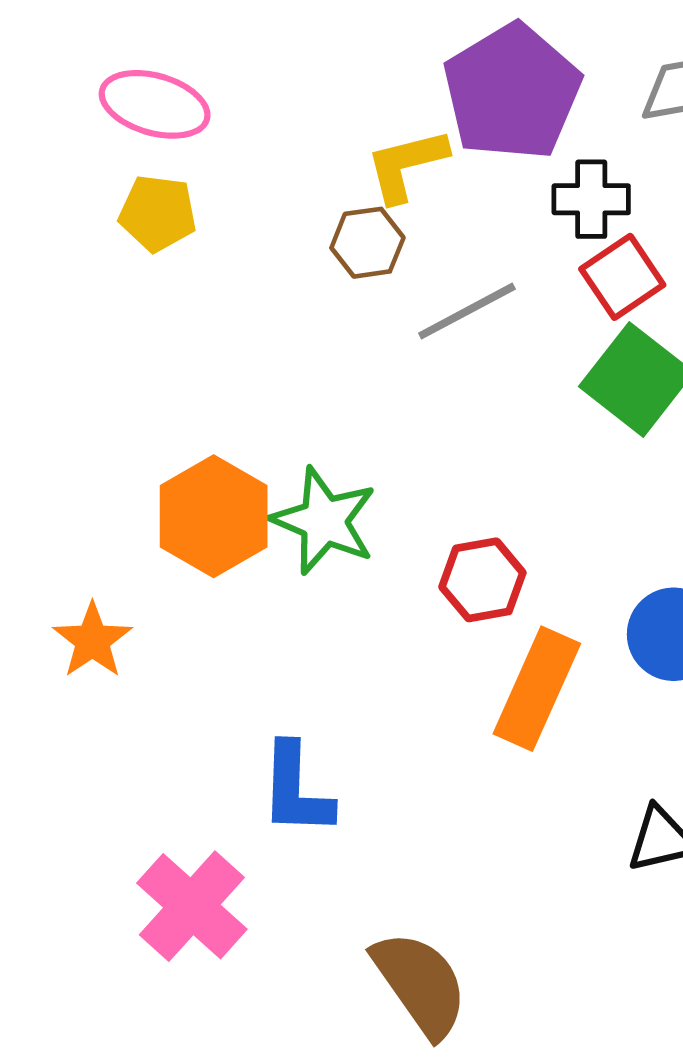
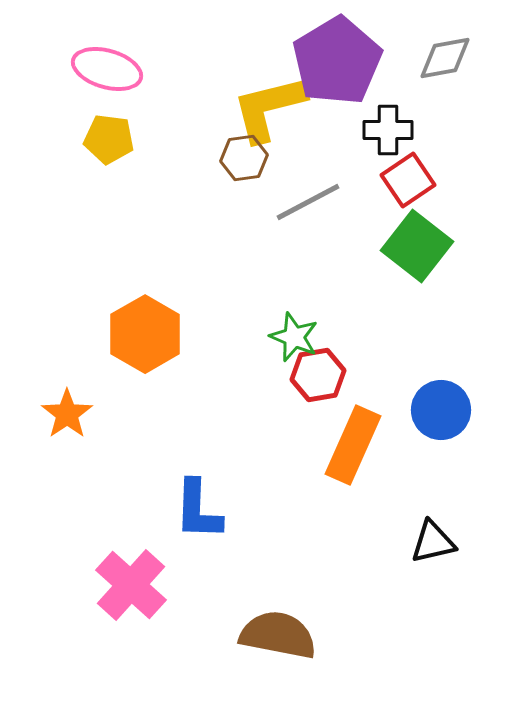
yellow L-shape: (406, 165) -> (269, 108), size x1.4
green star: (324, 521) -> (294, 337), moved, size x0.7
brown semicircle: (420, 984) -> (278, 635), turned -44

